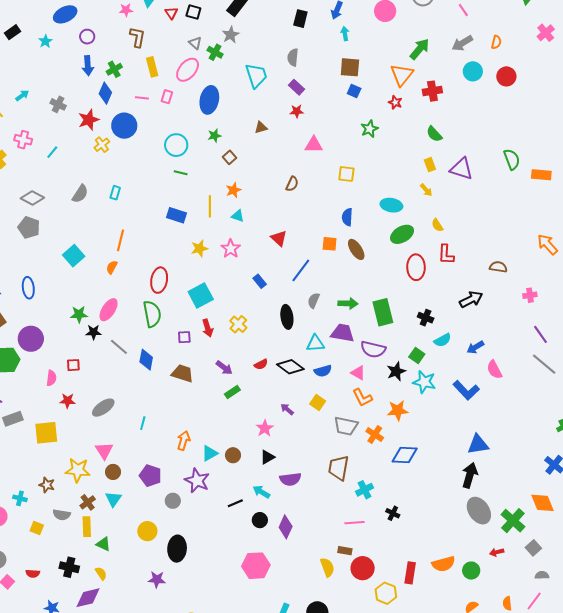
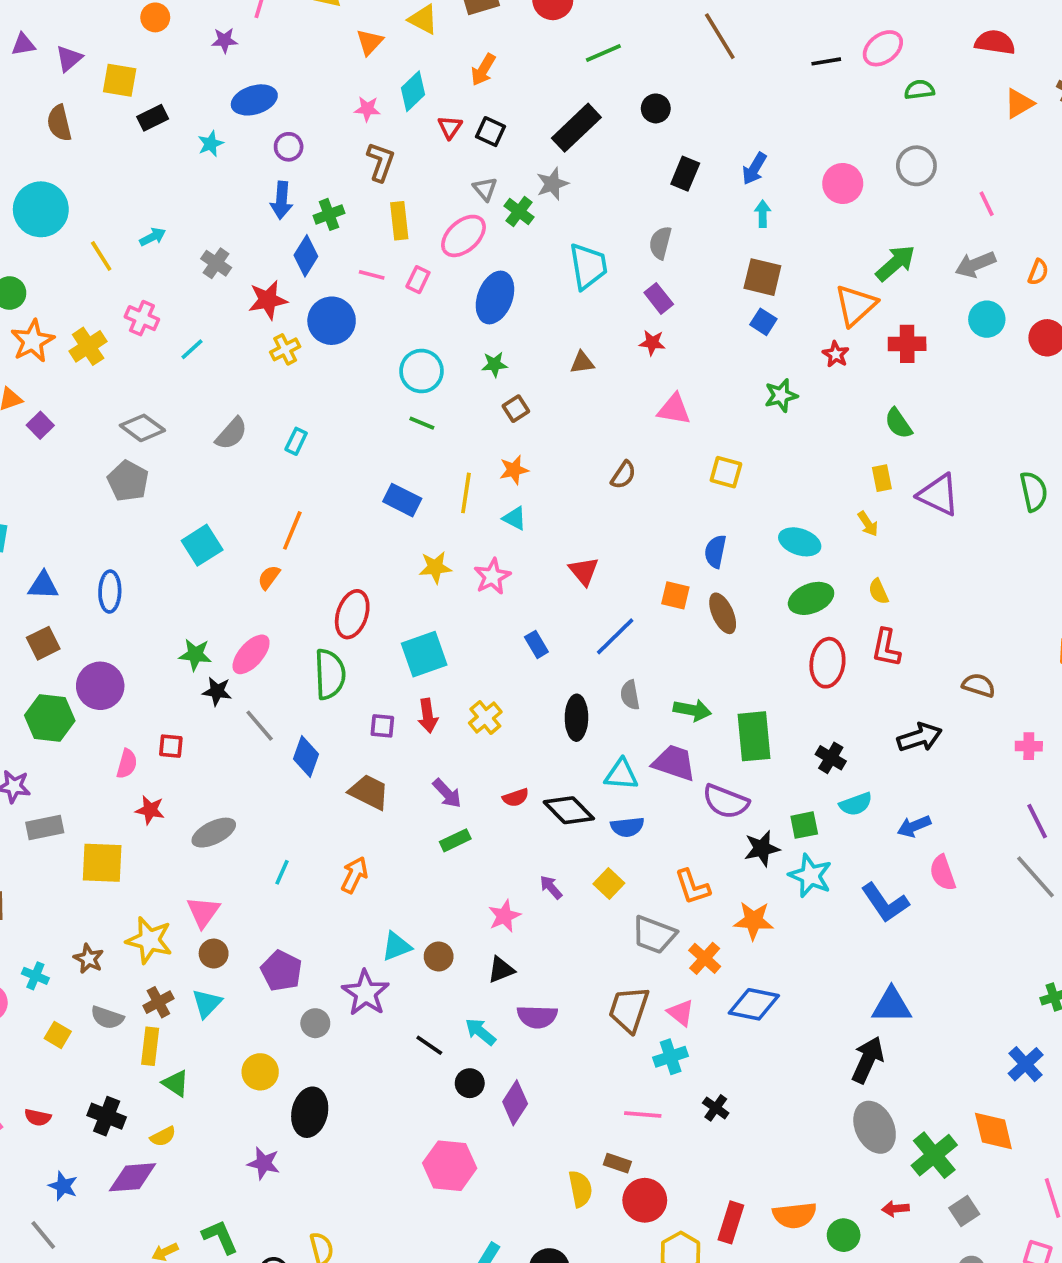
gray semicircle: (314, 300) -> (630, 695), turned -42
green square: (417, 355) -> (804, 825), turned 35
pink triangle: (358, 373) -> (681, 1013), moved
orange arrow: (183, 441) -> (354, 875), moved
black line: (235, 503) -> (429, 1045), turned 49
yellow semicircle: (101, 573) -> (163, 1136), turned 88

